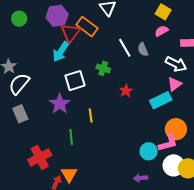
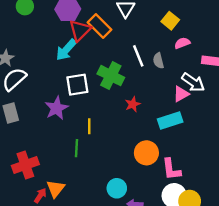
yellow square: (163, 12) -> (170, 21), moved
green cross: (103, 68) -> (111, 76), size x1.6
pink triangle: (175, 84) -> (181, 94), moved
orange circle: (176, 129) -> (146, 153), moved
green line: (71, 137) -> (76, 148), moved
pink L-shape: (168, 143) -> (171, 169), turned 90
cyan circle: (149, 151) -> (117, 188), moved

